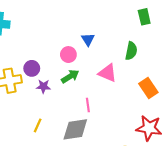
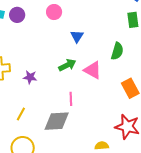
pink circle: (68, 55) -> (54, 12), moved
purple circle: (32, 68) -> (17, 15), moved
green arrow: (70, 76) -> (67, 65), moved

